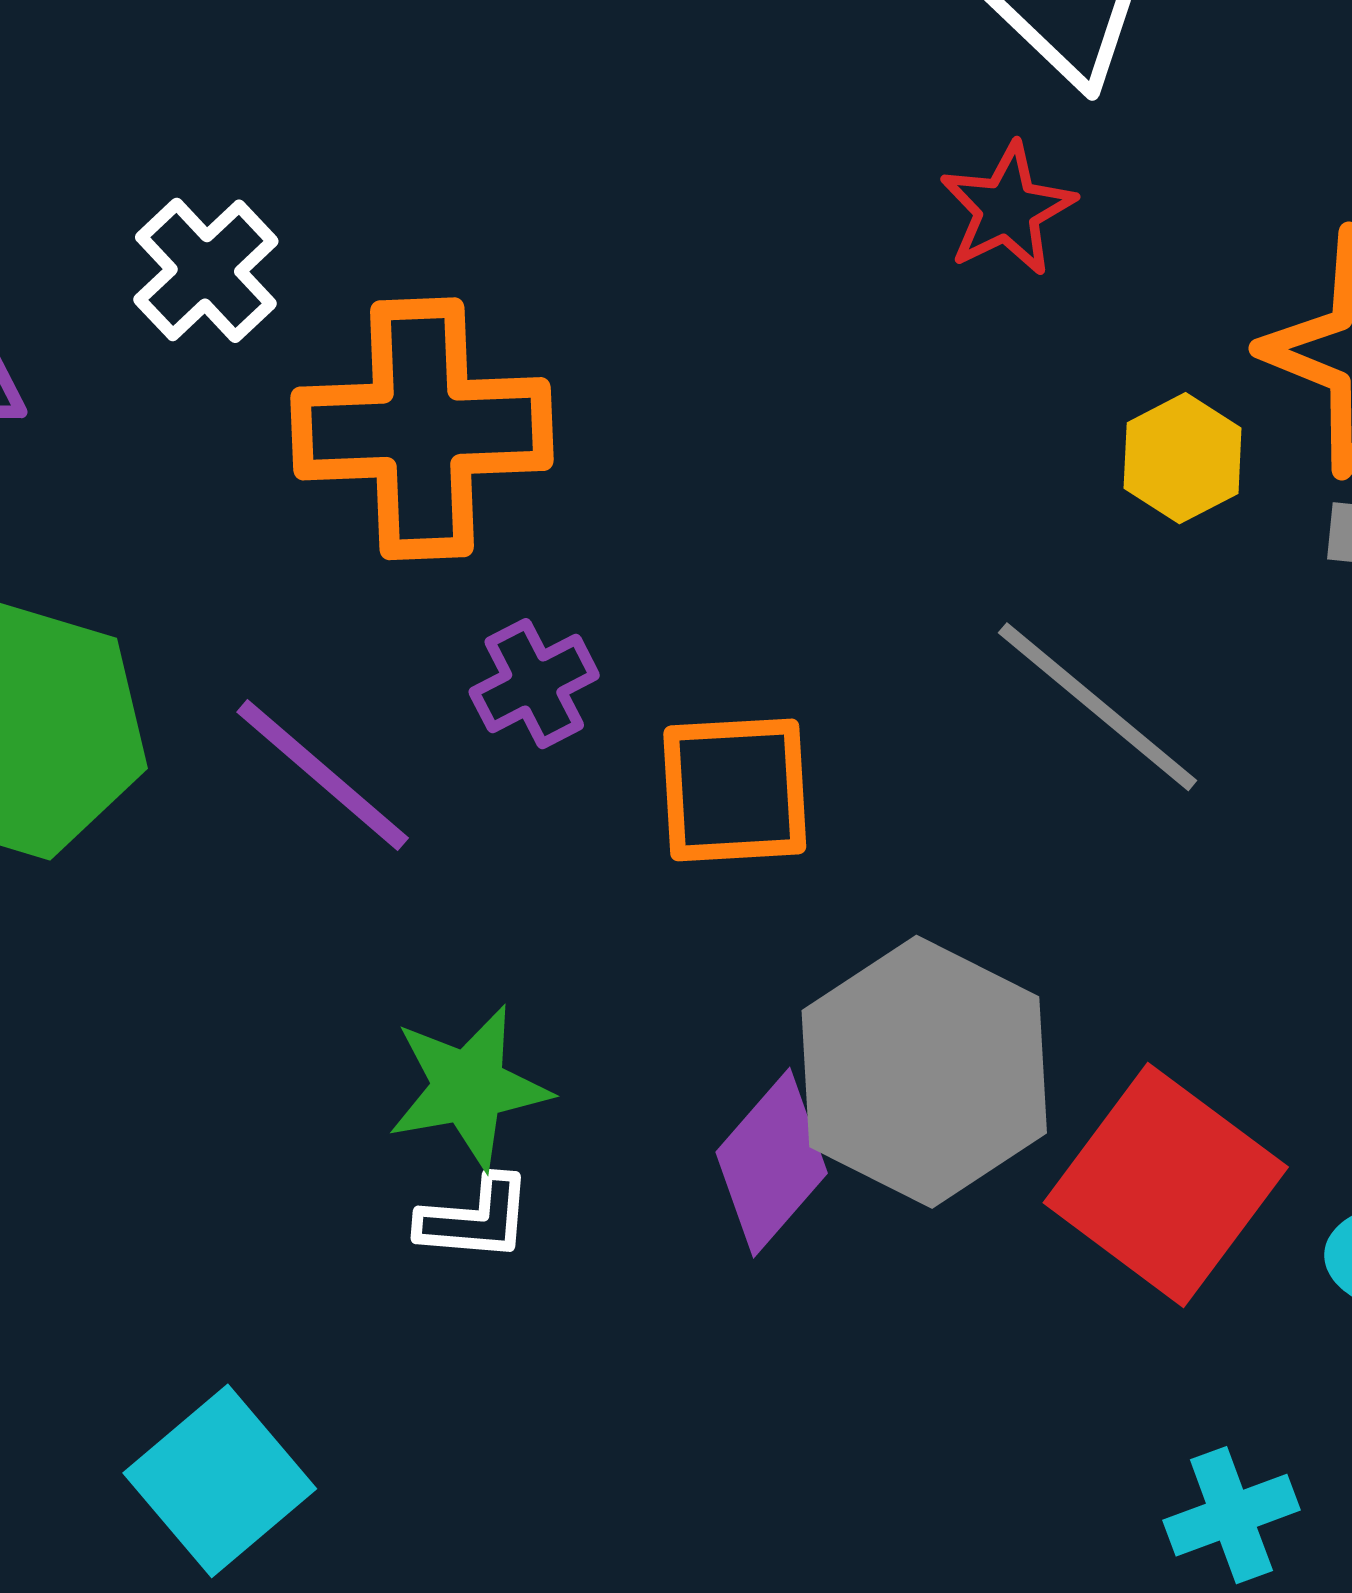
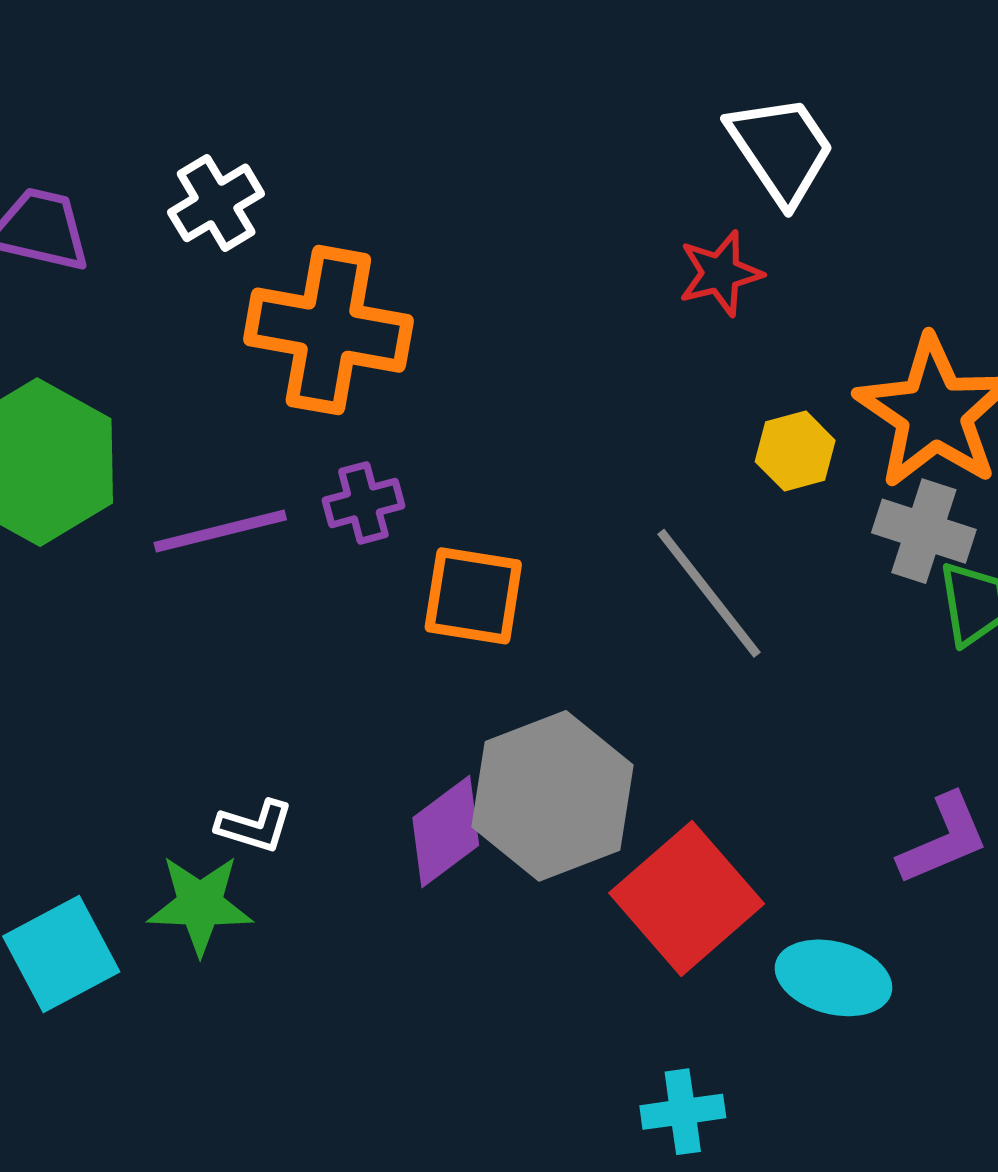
purple line: (323, 775) -> (220, 531), turned -67
green star: (469, 1087) -> (200, 905), moved

